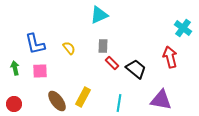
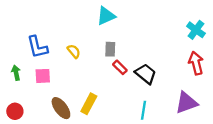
red arrow: (170, 57) -> (196, 63), moved
purple triangle: (161, 100) -> (186, 103), moved, turned -30
cyan line: (119, 103) -> (143, 110), moved

